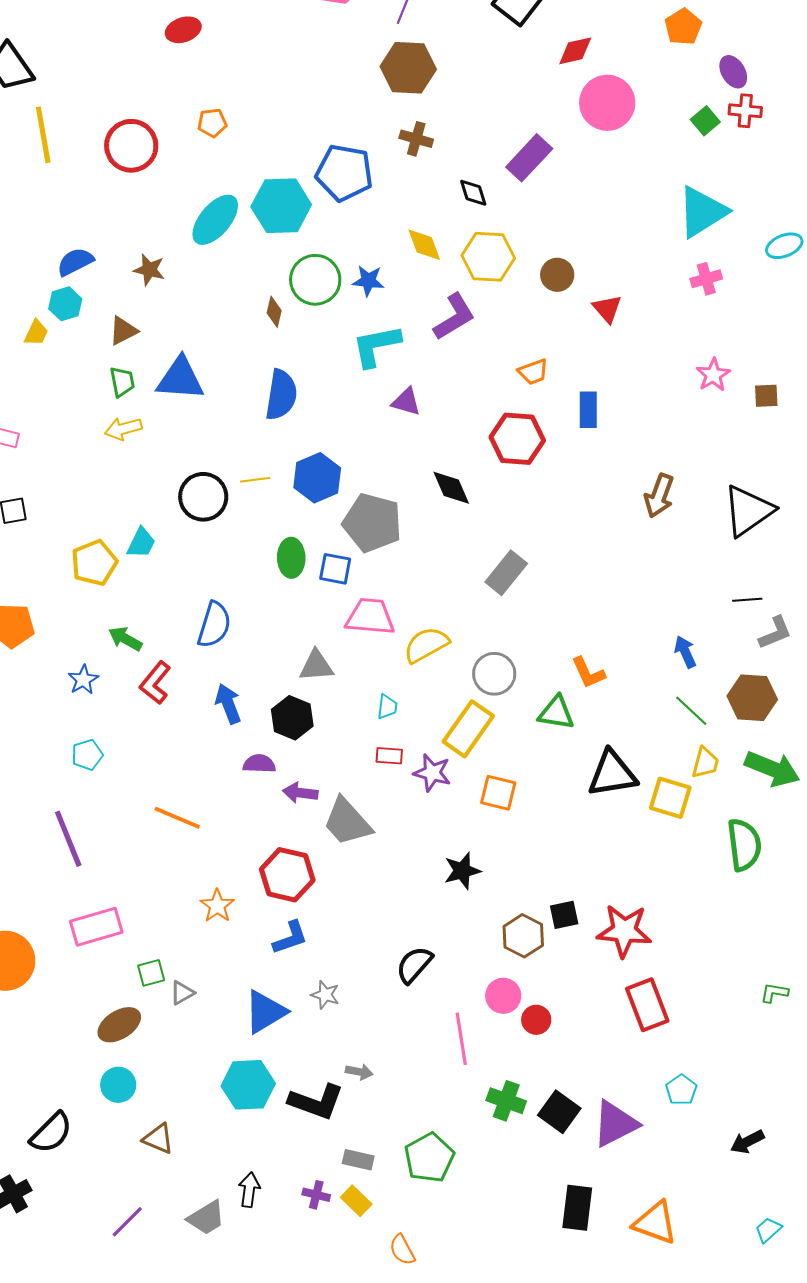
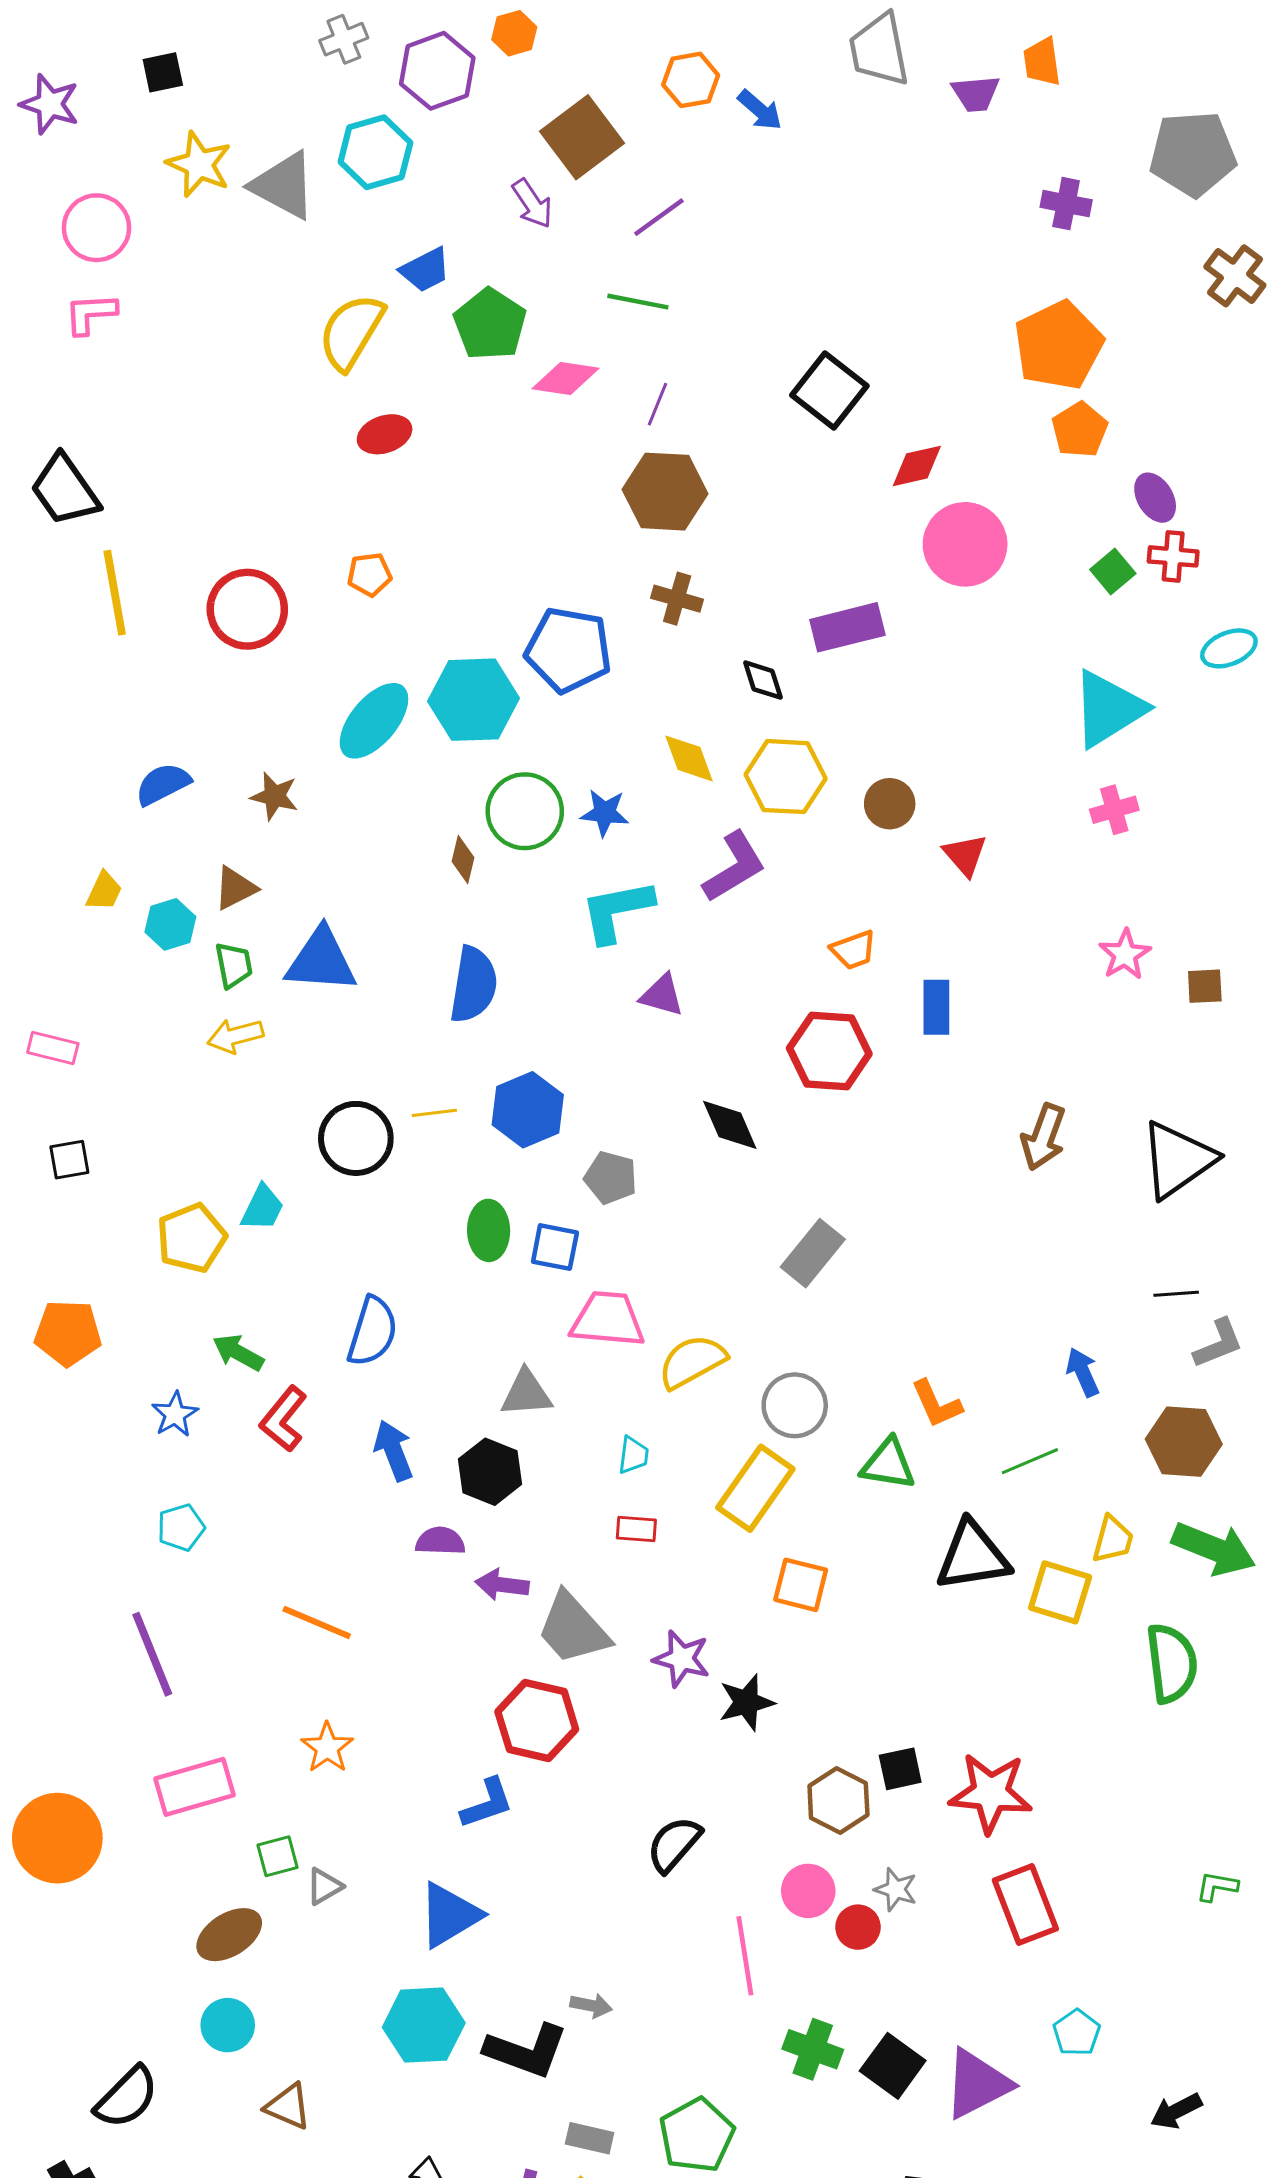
red ellipse: (183, 30) -> (385, 434), moved
purple rectangle: (529, 158) -> (847, 627), turned 33
cyan ellipse: (784, 246) -> (1229, 648), moved
cyan hexagon: (65, 304) -> (170, 924), moved
gray pentagon: (372, 523) -> (611, 1178), size x0.6
green line: (691, 711) -> (1030, 1461), moved, turned -66
purple star: (432, 773) -> (682, 1659), moved
red hexagon: (287, 875) -> (537, 1721), moved
orange star: (217, 906) -> (327, 1748), moved
gray star: (325, 995) -> (896, 1889), moved

